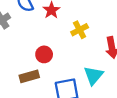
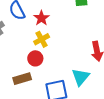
yellow cross: (80, 30) -> (42, 39), moved

